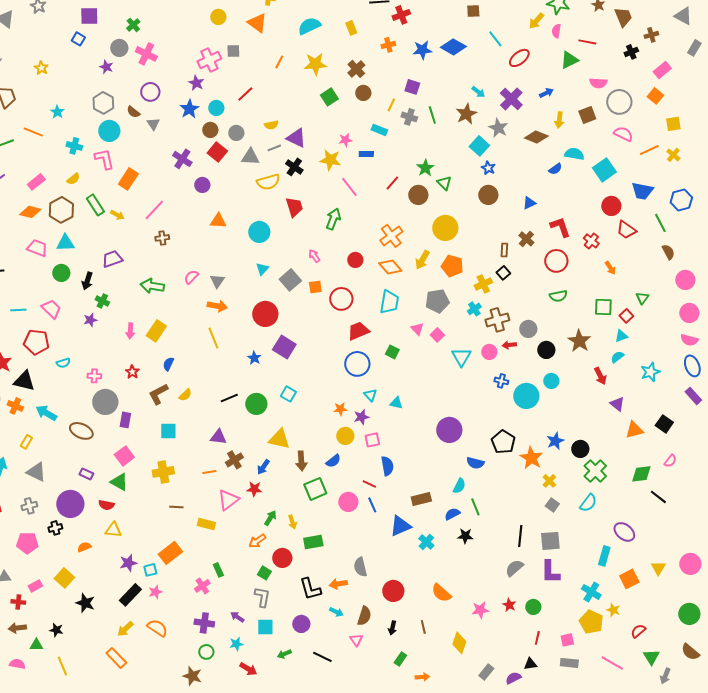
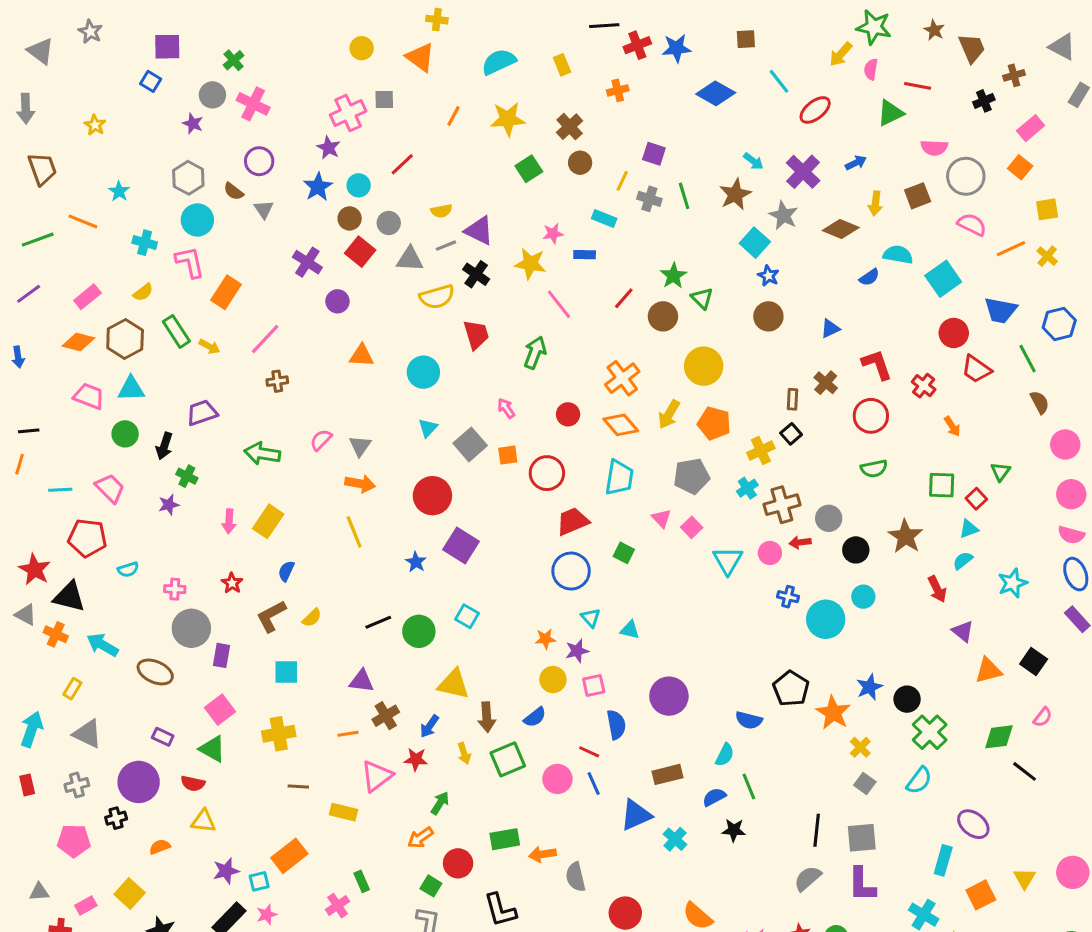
blue star: (422, 50) -> (677, 48), moved
purple circle: (449, 430) -> (669, 696), moved
yellow arrow: (292, 522) -> (464, 753), moved
orange arrow: (338, 584) -> (542, 854), moved

